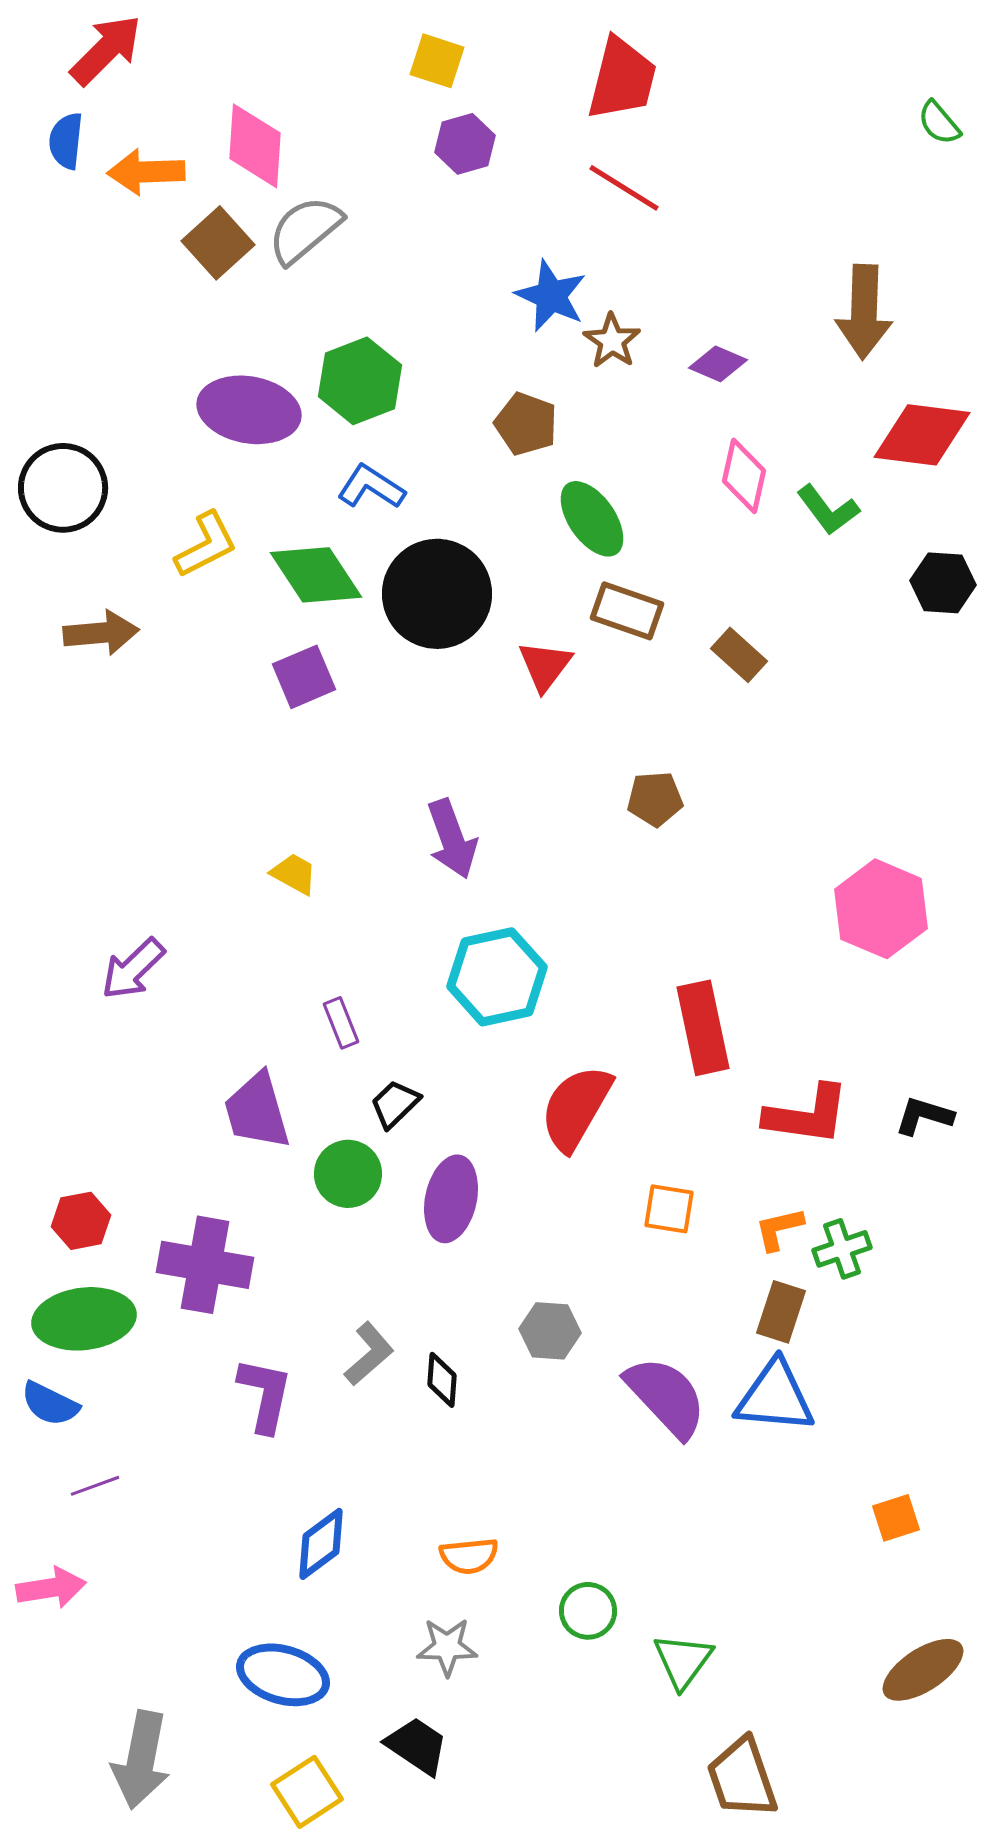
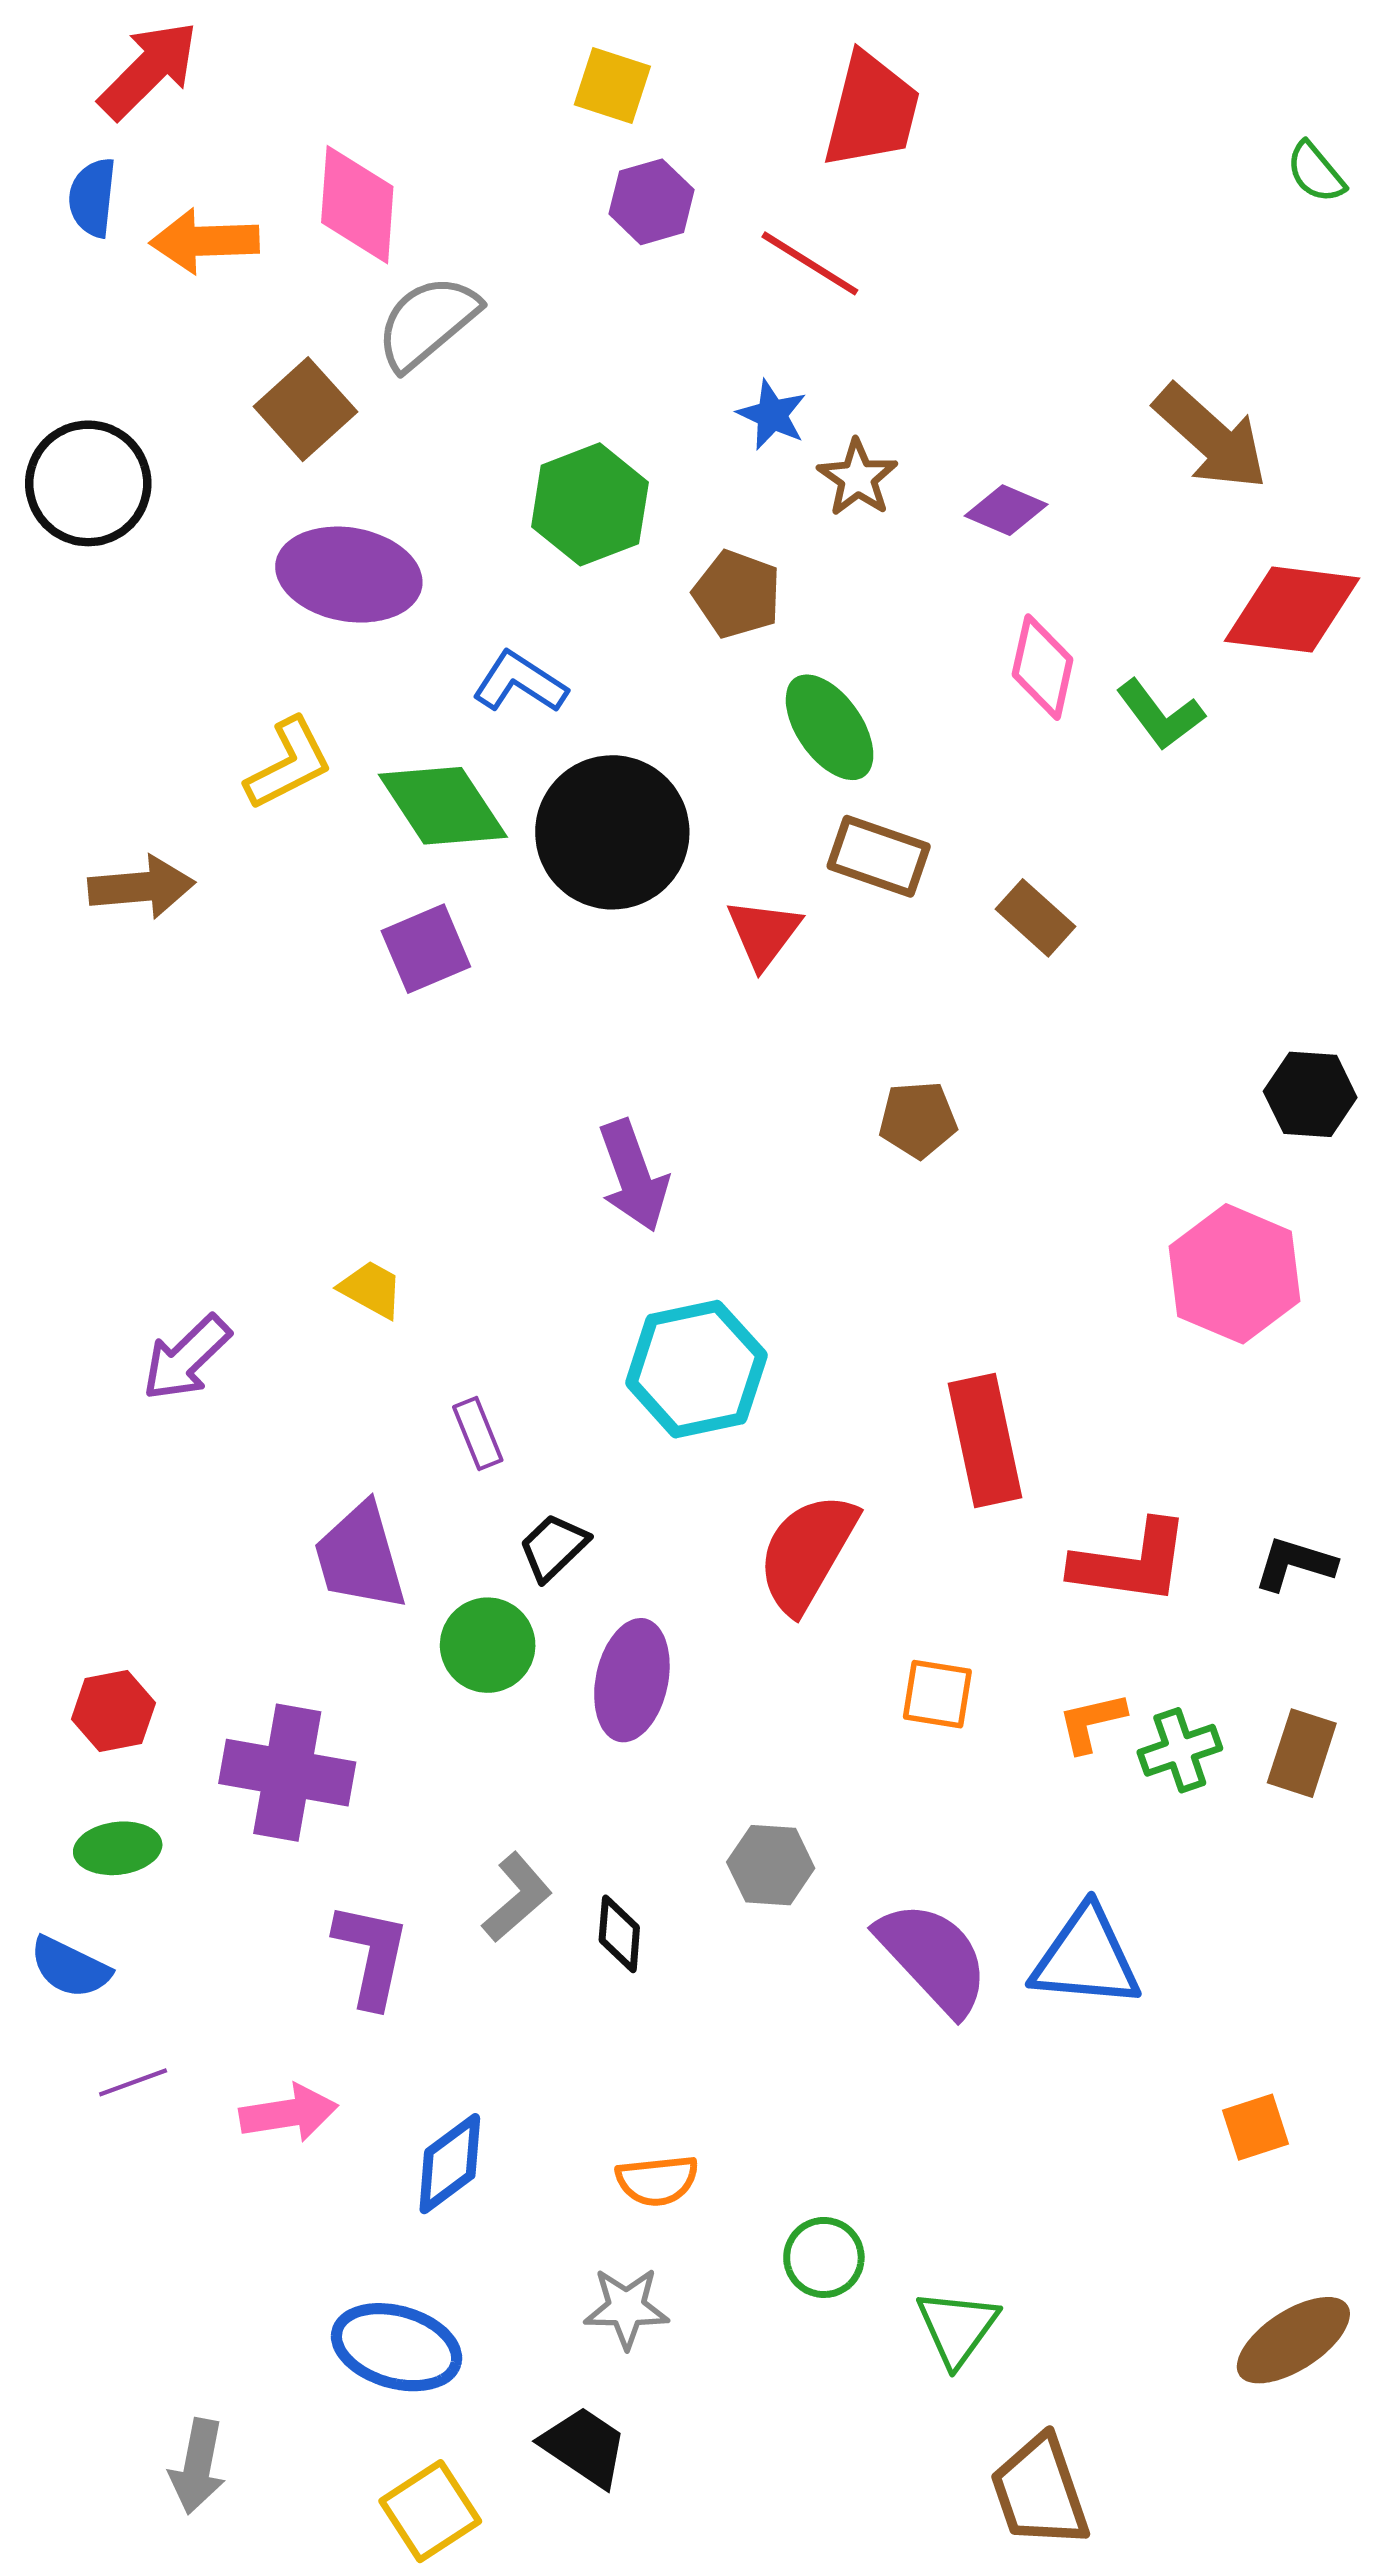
red line: (624, 188) -> (810, 263), moved
brown square: (218, 243) -> (305, 409), moved
blue star: (551, 296) -> (772, 415), size x0.7
brown arrow: (864, 312) -> (1211, 437), turned -50
green hexagon: (360, 381) -> (590, 504), moved
black circle: (63, 488) -> (88, 483), moved
black hexagon: (943, 583) -> (1310, 1094), moved
yellow trapezoid: (294, 874) -> (371, 1289), moved
brown rectangle: (781, 1312) -> (1302, 1753), moved
green ellipse: (84, 1319) -> (118, 1848), size x0.6
pink arrow: (51, 1588) -> (289, 2113), moved
gray arrow: (141, 1760) -> (198, 2466), size x0.7

